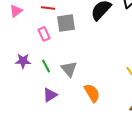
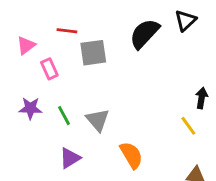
pink triangle: (16, 11) -> (26, 45), moved
pink rectangle: (44, 34) -> (49, 69), moved

